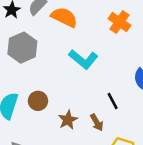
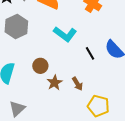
brown circle: (38, 101) -> (40, 66), moved
black line: (113, 101) -> (90, 53), moved

